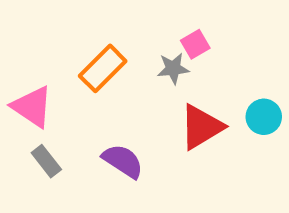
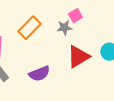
purple semicircle: (123, 161) -> (39, 74), turned 125

